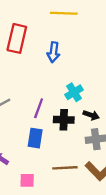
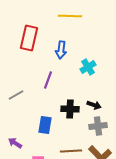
cyan cross: (74, 92) -> (88, 67), moved
purple line: (39, 108) -> (48, 80), moved

